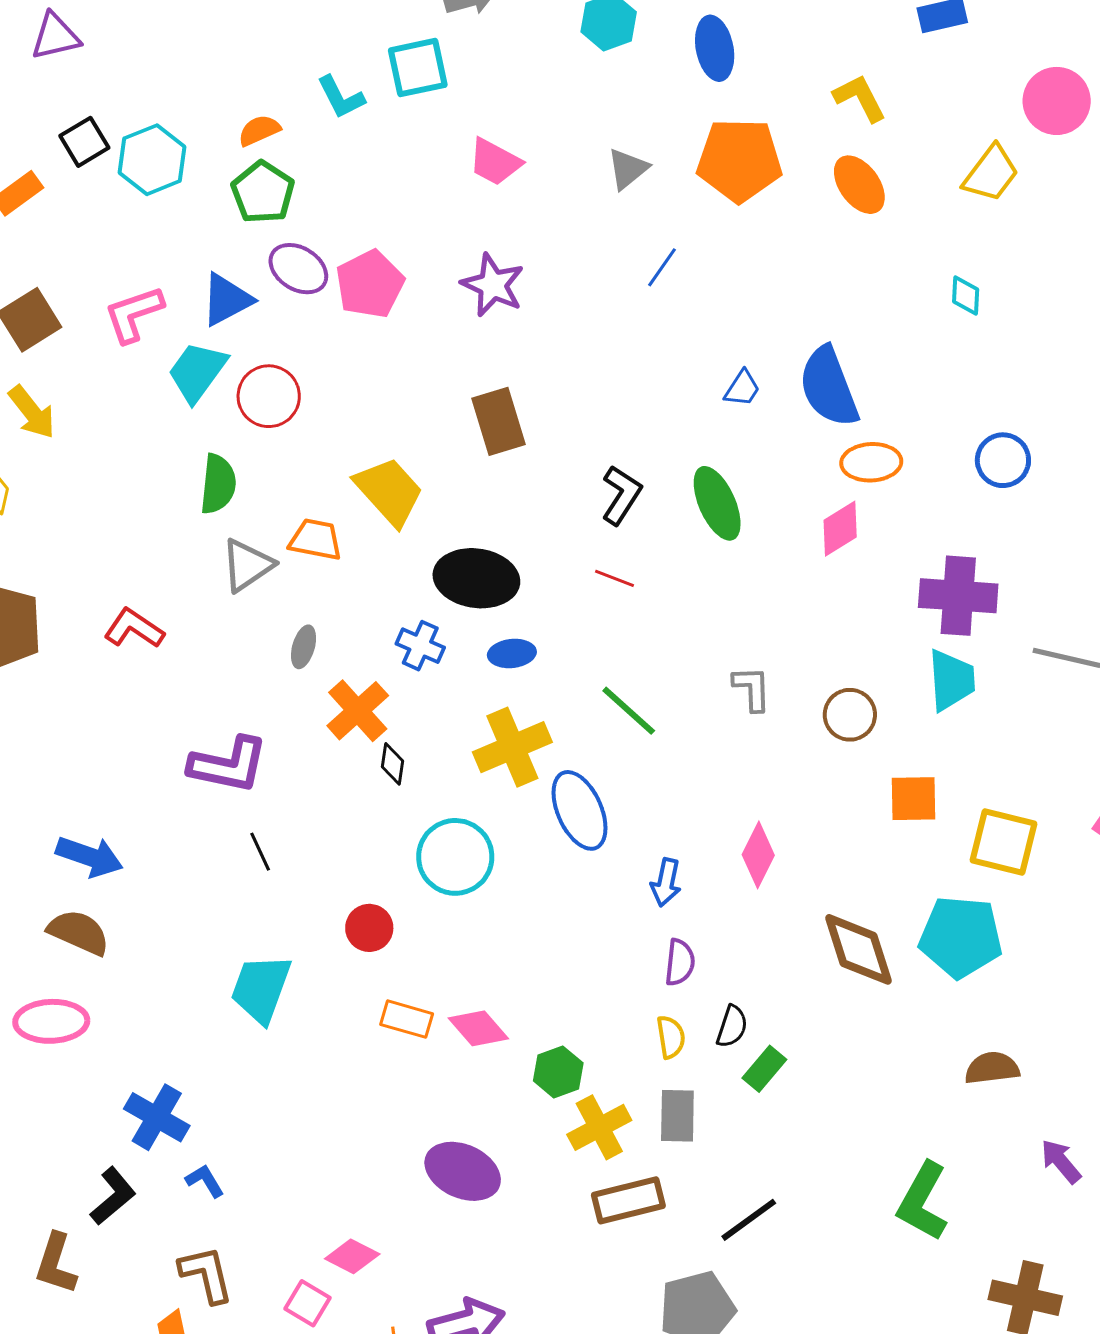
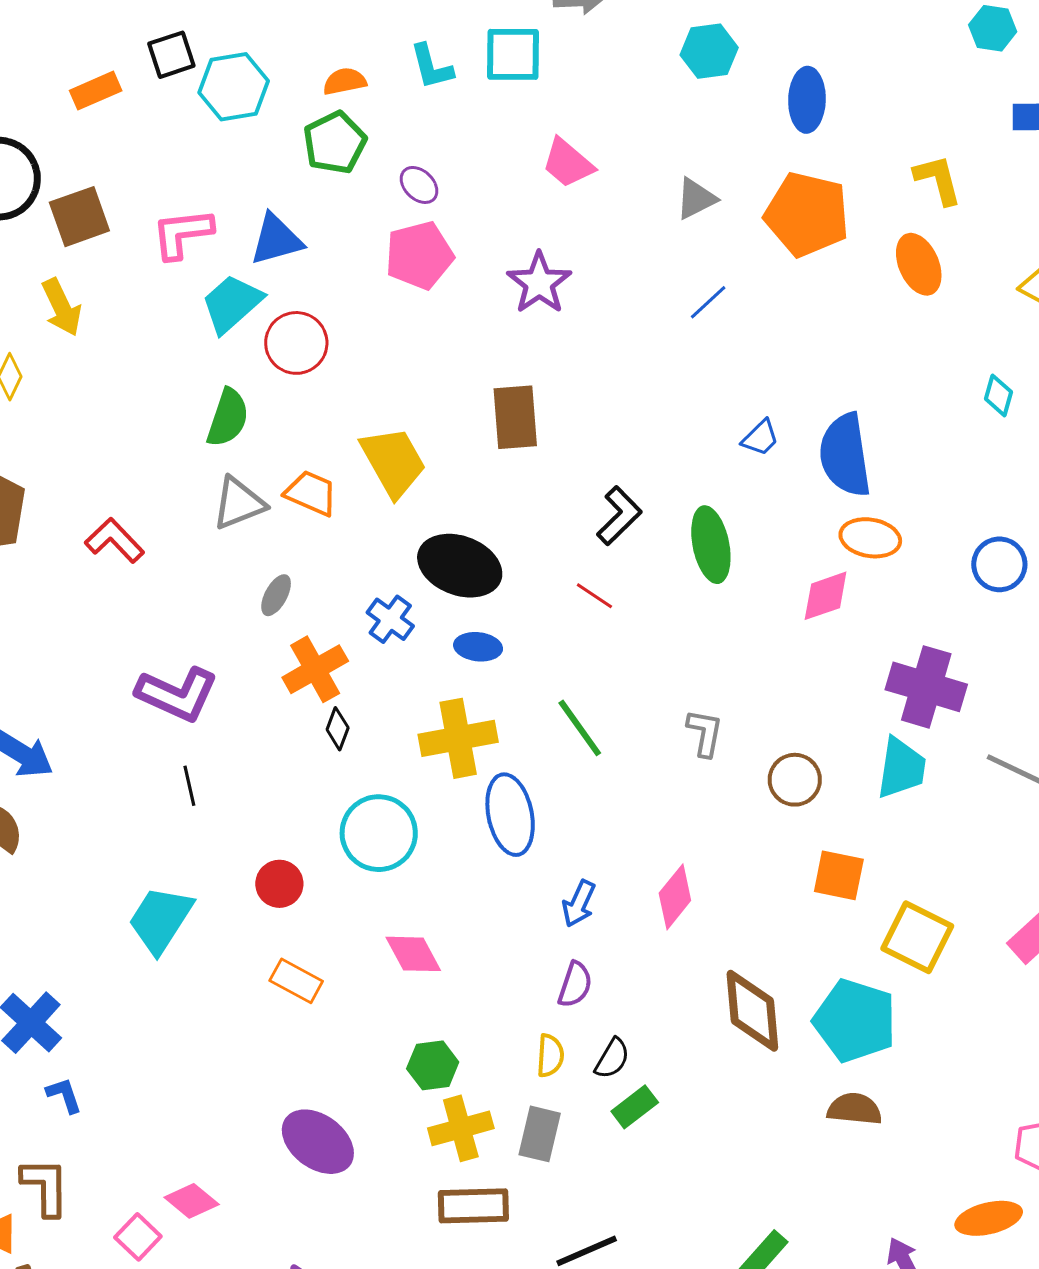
purple ellipse: (298, 269) -> (419, 185), moved, size x0.7
pink diamond: (478, 1028) -> (413, 954), moved
brown semicircle: (992, 1068) -> (854, 1109), moved

